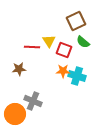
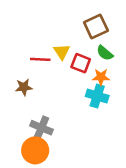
orange star: (63, 71) -> (101, 77), moved
orange circle: (15, 114) -> (35, 150), moved

